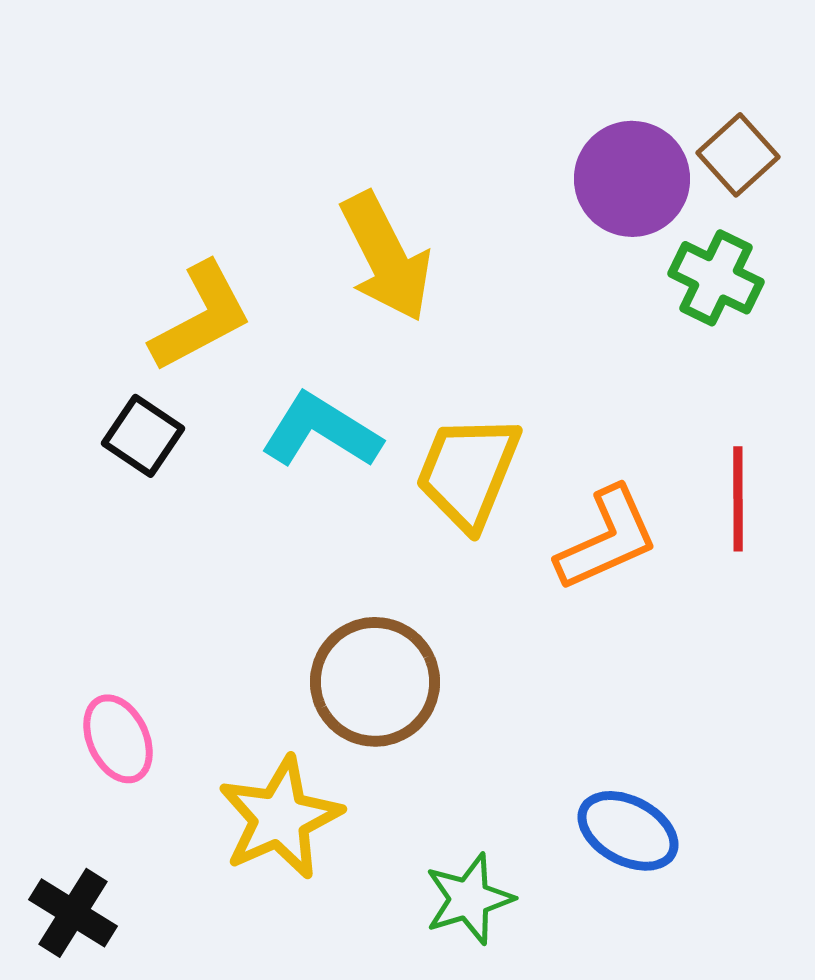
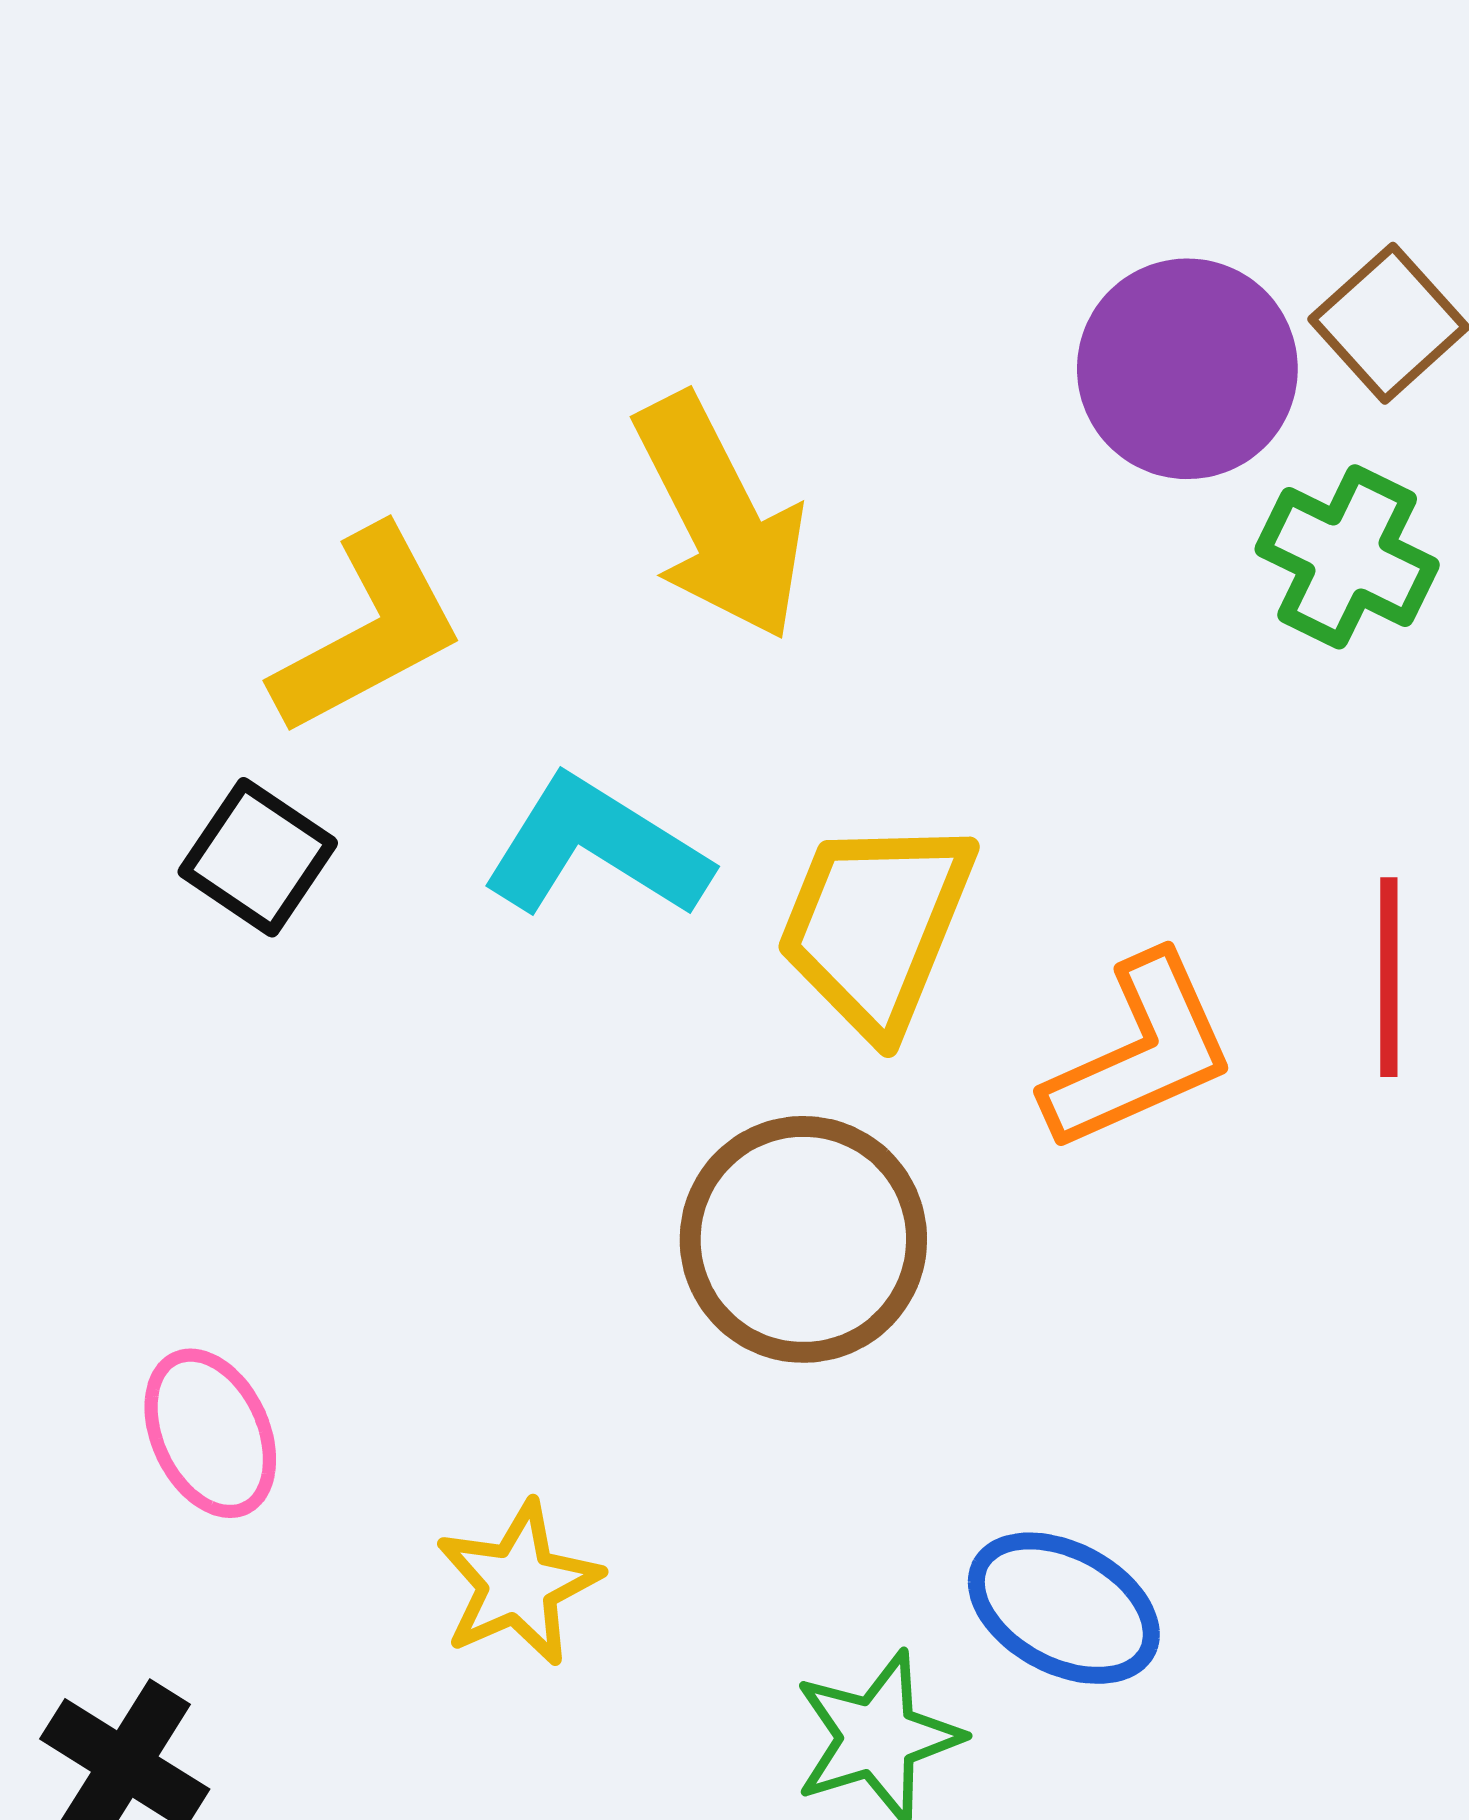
brown circle: (375, 682) -> (803, 1239), moved
yellow star: (280, 818) -> (518, 1583), size x0.7
blue ellipse: (628, 831) -> (1064, 1608), moved

